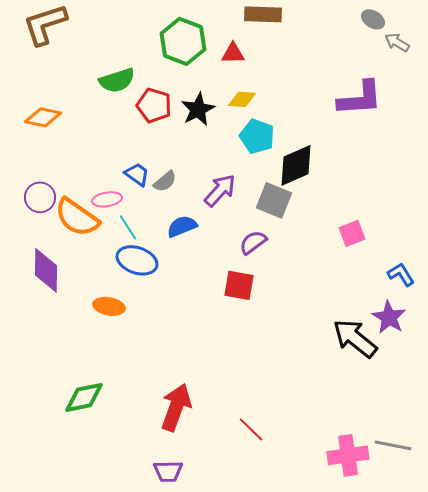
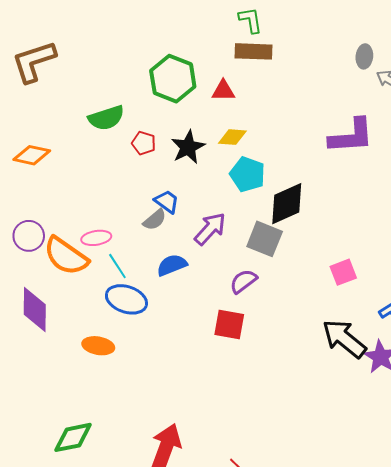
gray ellipse: (373, 19) -> (364, 56), turned 65
red pentagon: (154, 105) -> (144, 143), size x0.7
blue trapezoid: (137, 174) -> (167, 202), moved
black arrow: (355, 338) -> (344, 339), moved

